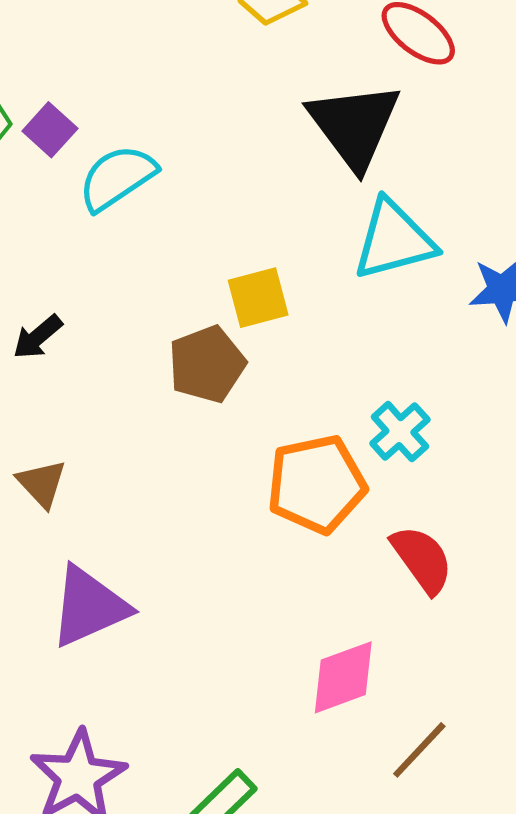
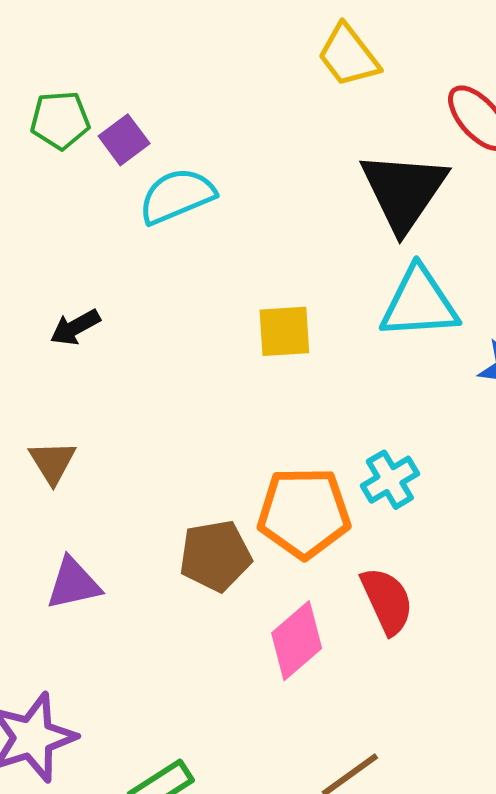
brown pentagon: (207, 364) -> (215, 556), moved
purple triangle: (89, 607) -> (73, 584), size x0.7
pink diamond: (343, 677) -> (297, 641), moved, turned -32

